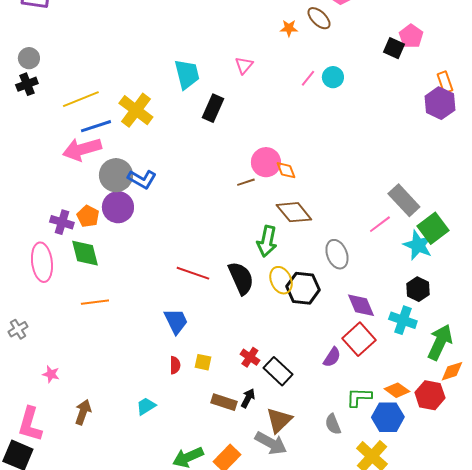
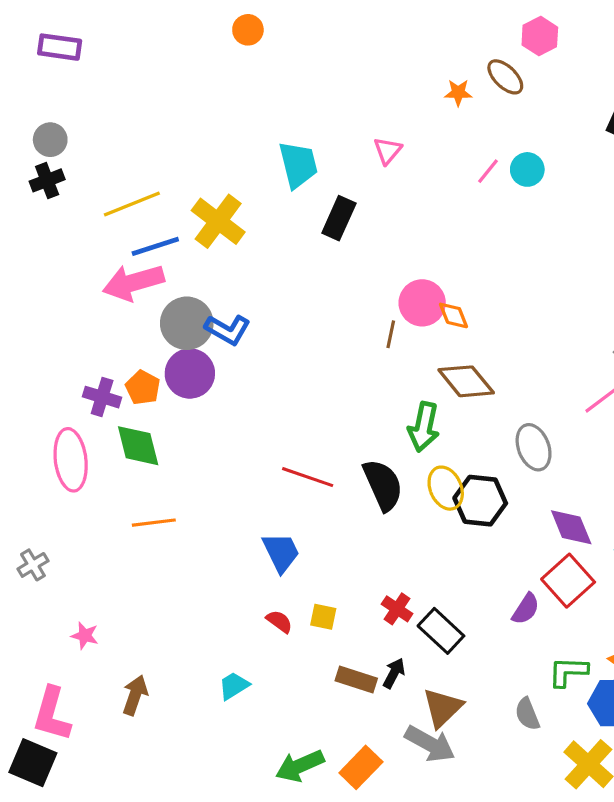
brown line: (246, 182) -> (391, 334), turned -60
red semicircle: (175, 365) -> (279, 621), turned -54

